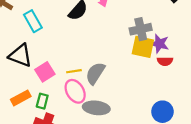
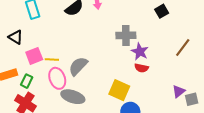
yellow square: (143, 47) -> (119, 90), moved
black triangle: (20, 56) -> (16, 37), size x0.7
yellow line: (74, 71) -> (52, 59), moved

